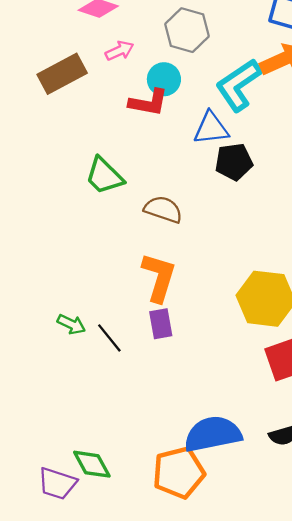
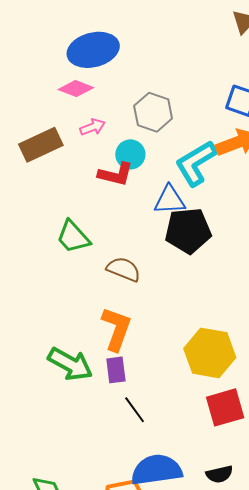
black pentagon: (234, 162) -> (188, 231), size x1.4
green arrow: (71, 324) -> (70, 364), moved, size x1.8
black line: (109, 338) -> (135, 410), moved

